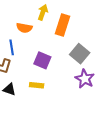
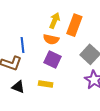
yellow arrow: (43, 12) -> (55, 20), moved
orange semicircle: (24, 28) -> (51, 39), moved

